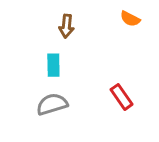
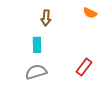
red rectangle: (121, 97) -> (84, 67), turned 72

